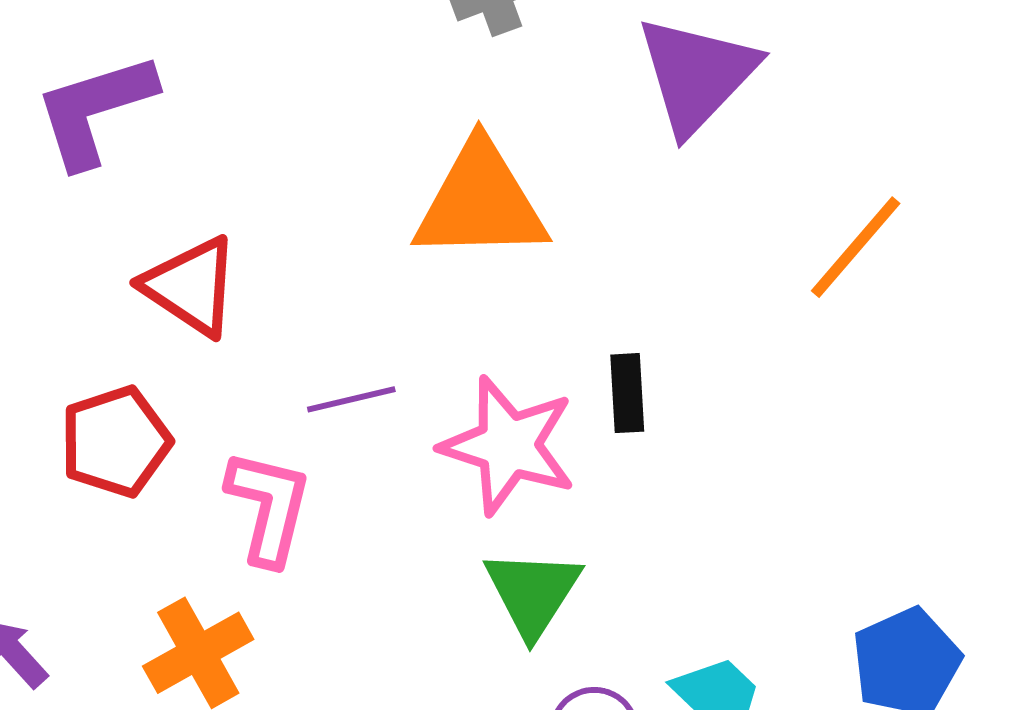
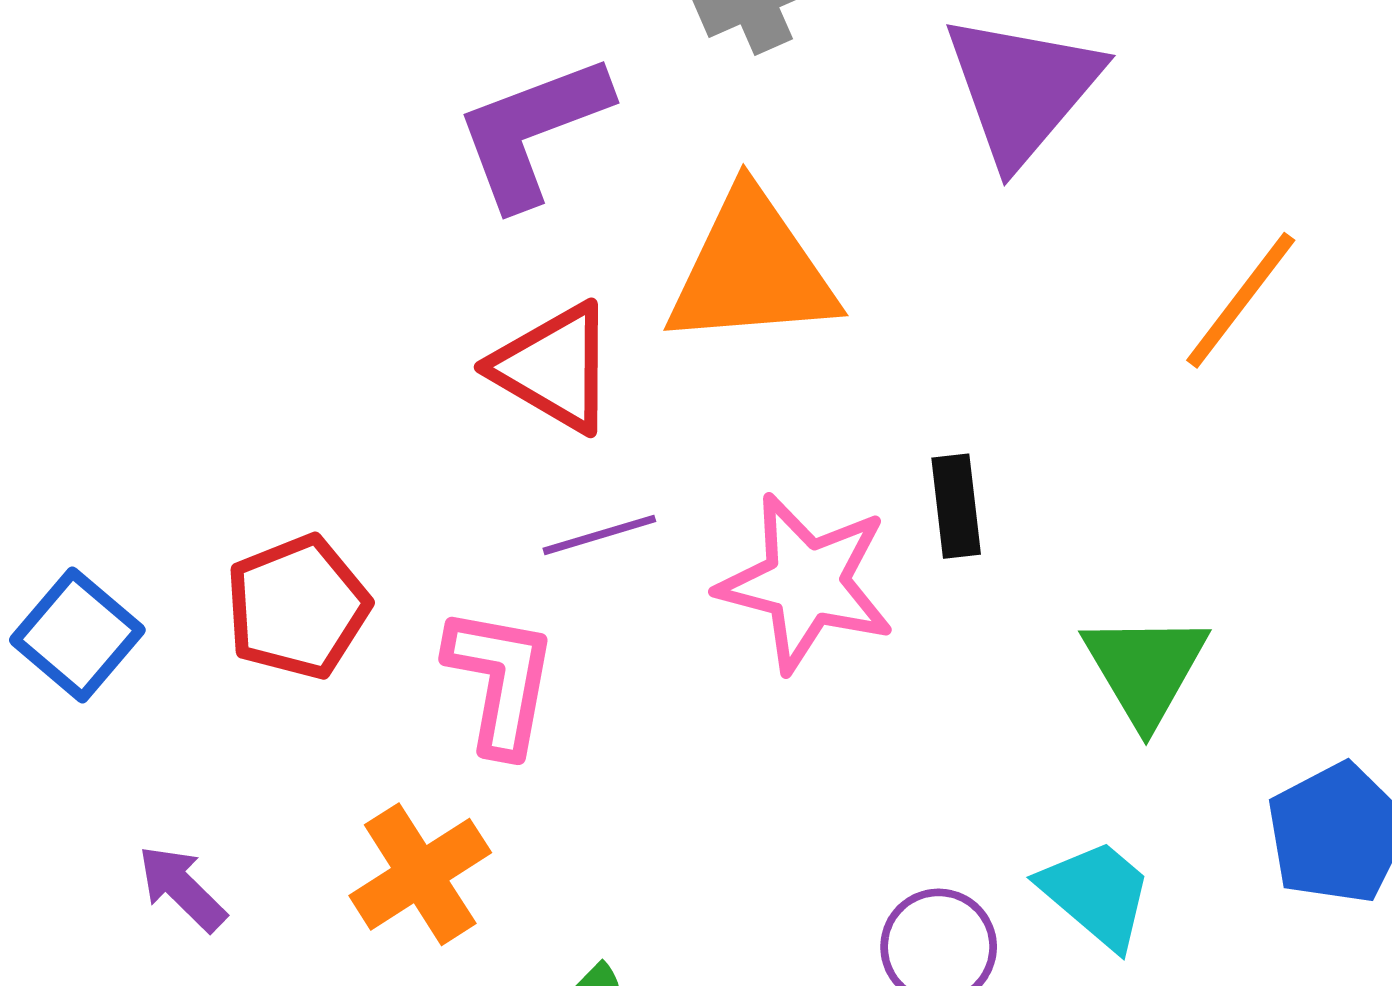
purple L-shape: (95, 110) -> (532, 131), moved
red triangle: (191, 286) -> (554, 368), moved
green triangle: (533, 593) -> (1145, 669), moved

